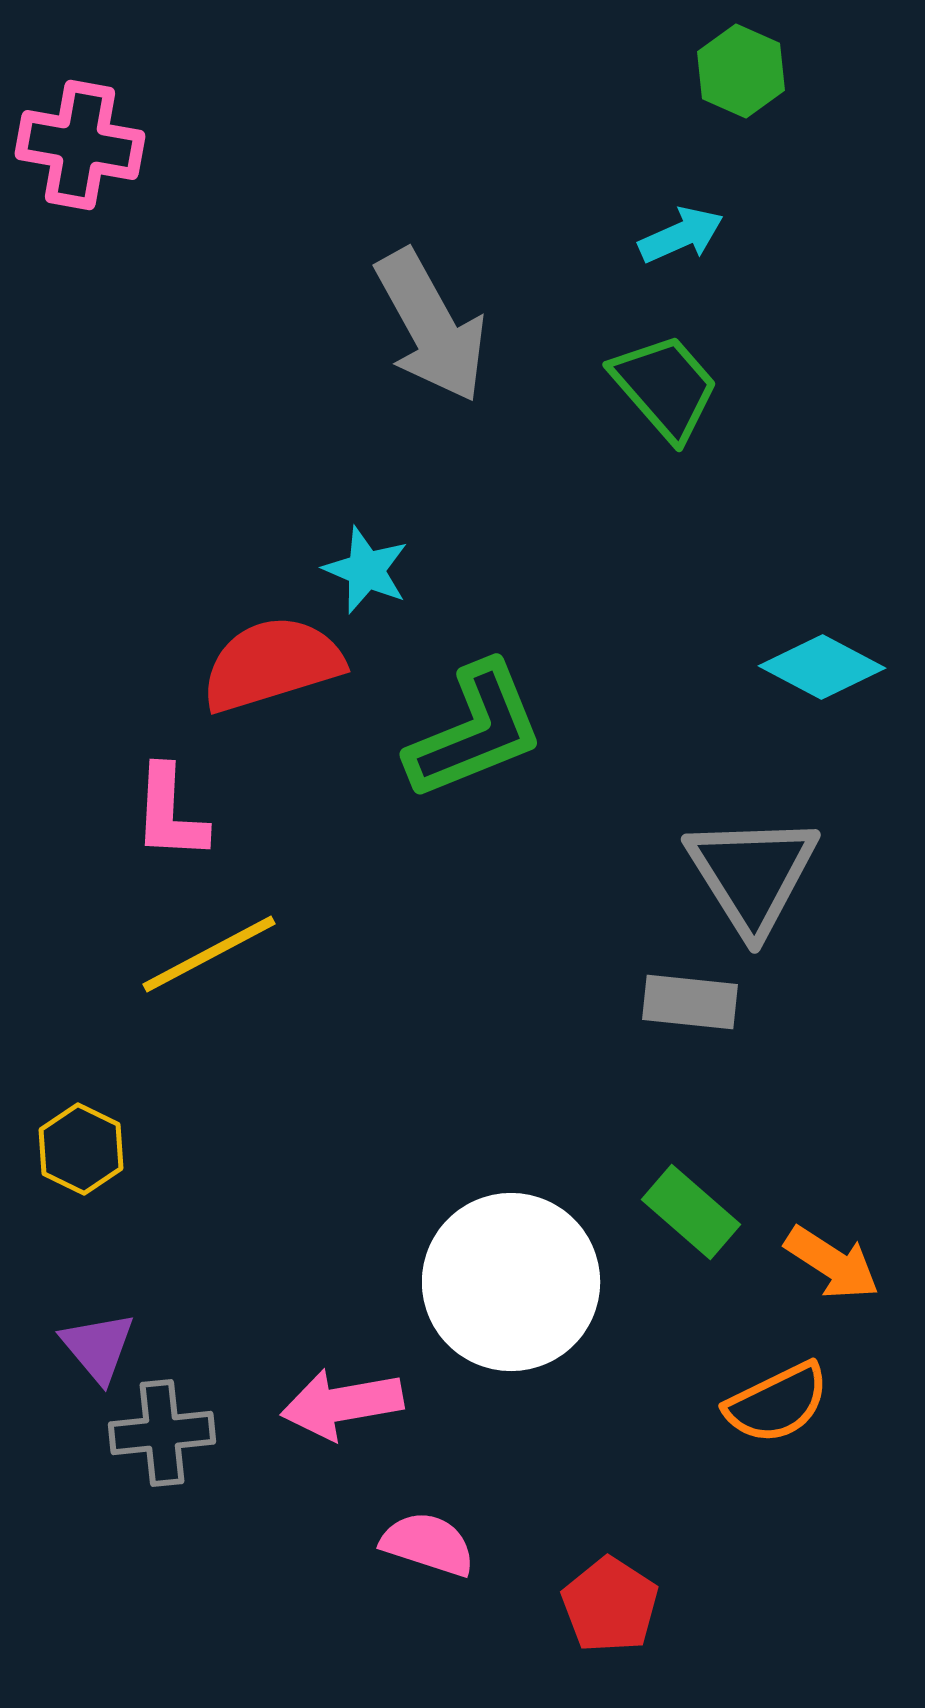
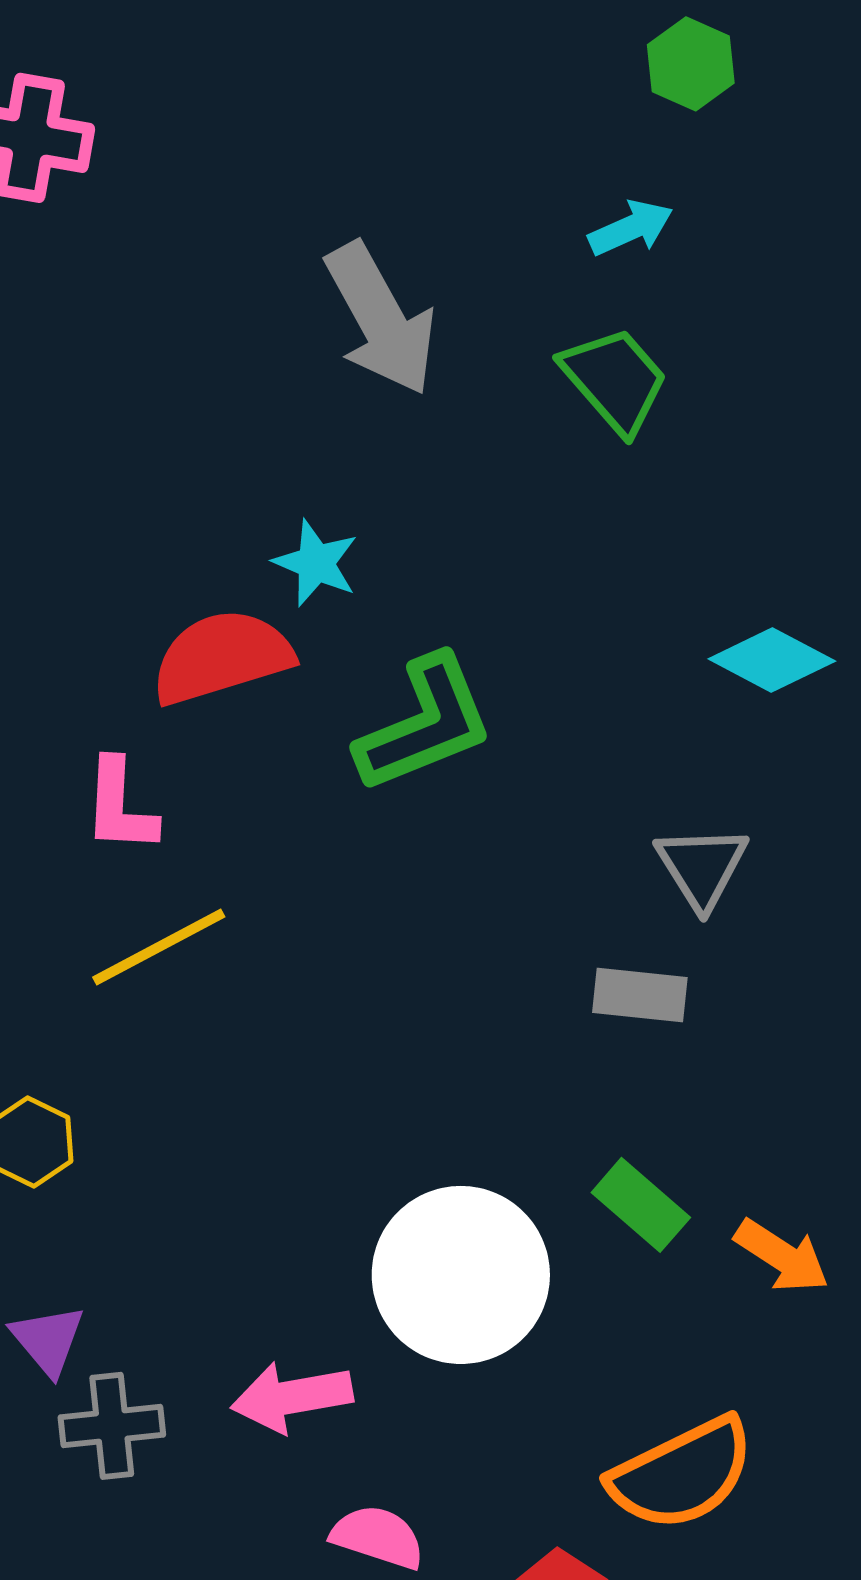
gray triangle: (752, 874) -> (702, 867), size x0.7
orange semicircle: (777, 1403) -> (682, 1474), moved, size x1.4

